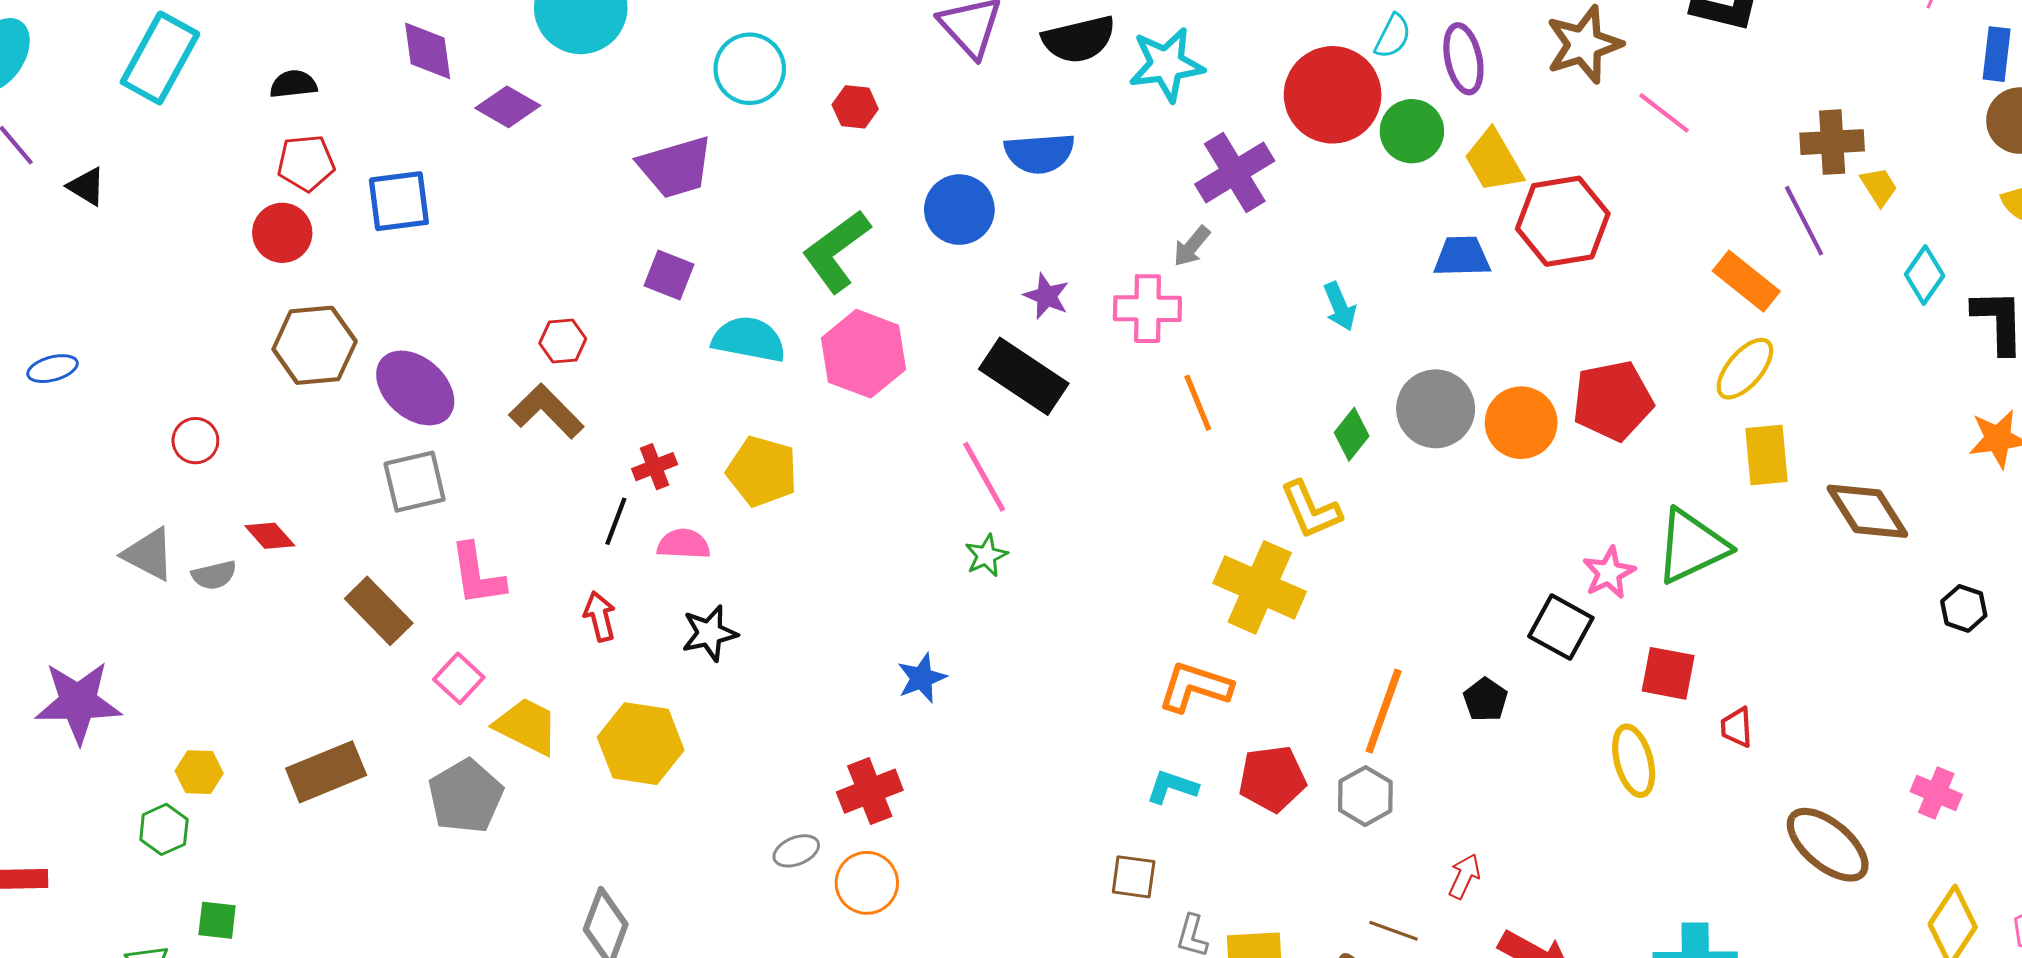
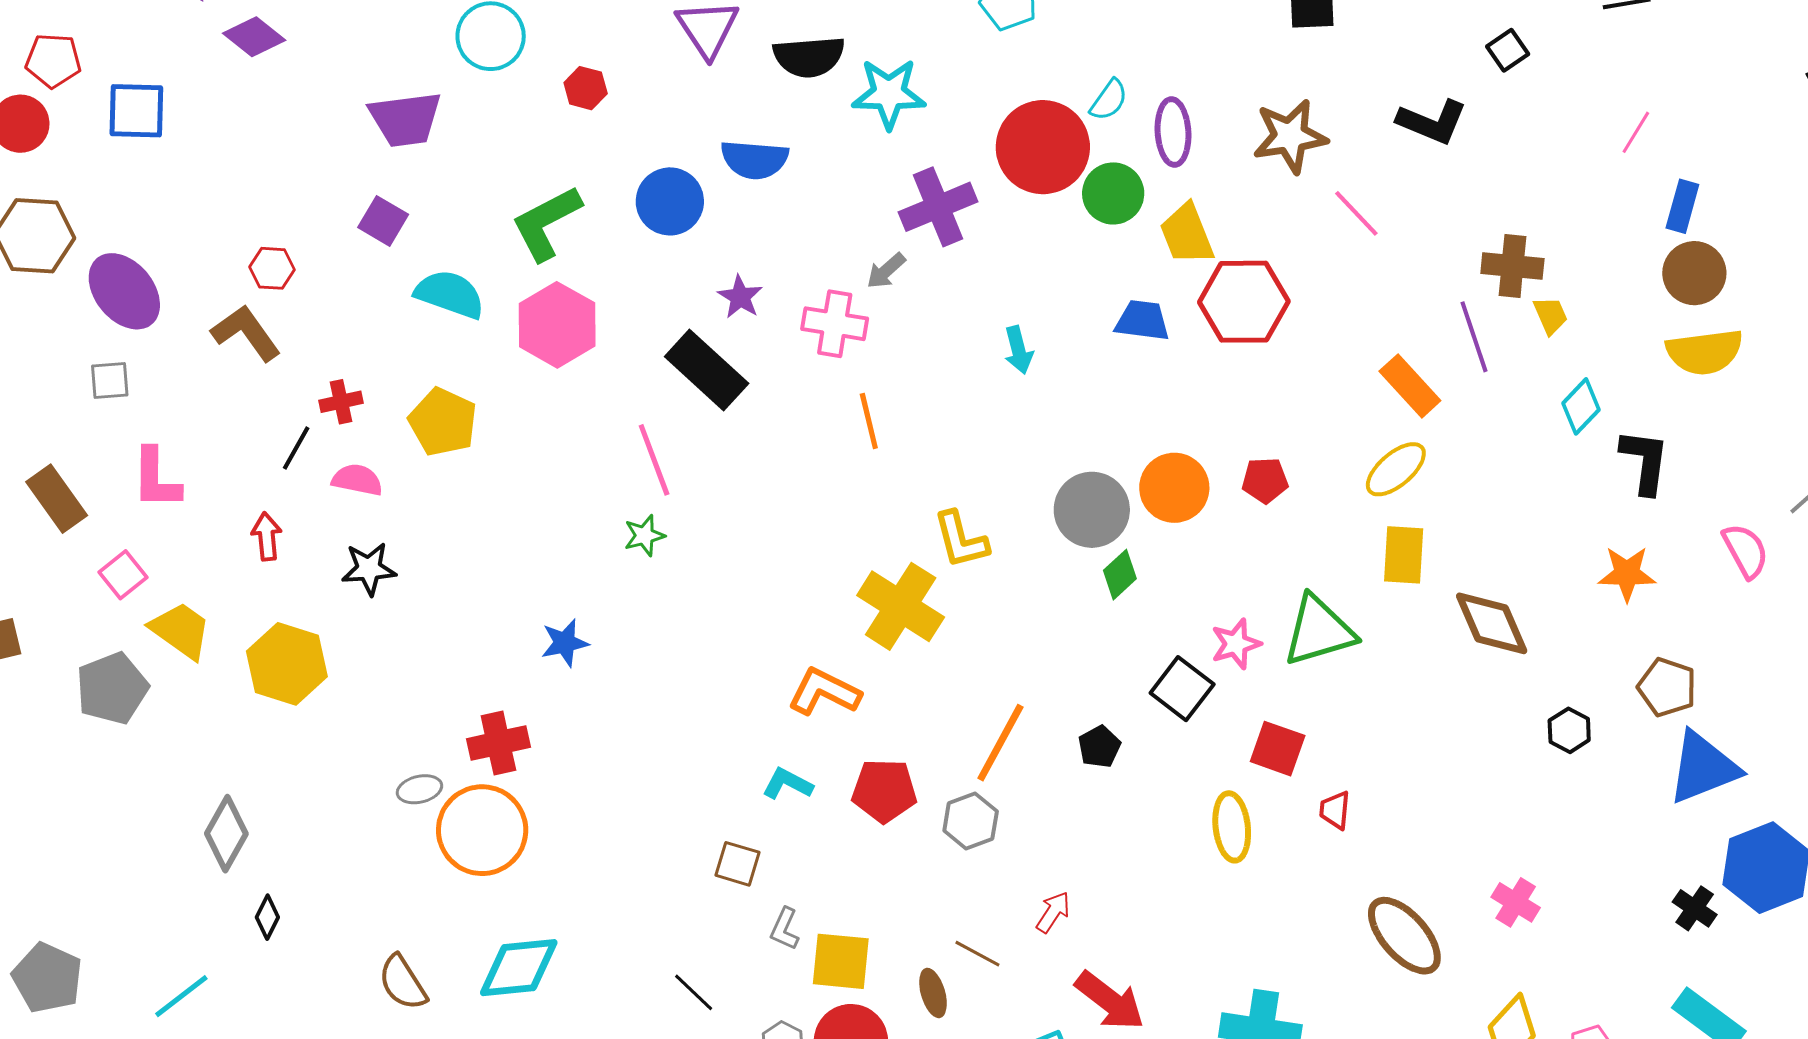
red pentagon: (1613, 401) -> (1265, 480), size x0.6
gray circle: (1436, 409) -> (1092, 510), moved
green diamond: (1352, 434) -> (1120, 575), moved
gray square: (415, 482) -> (110, 381), size x0.7
orange circle: (867, 883) -> (482, 830), size x1.5

